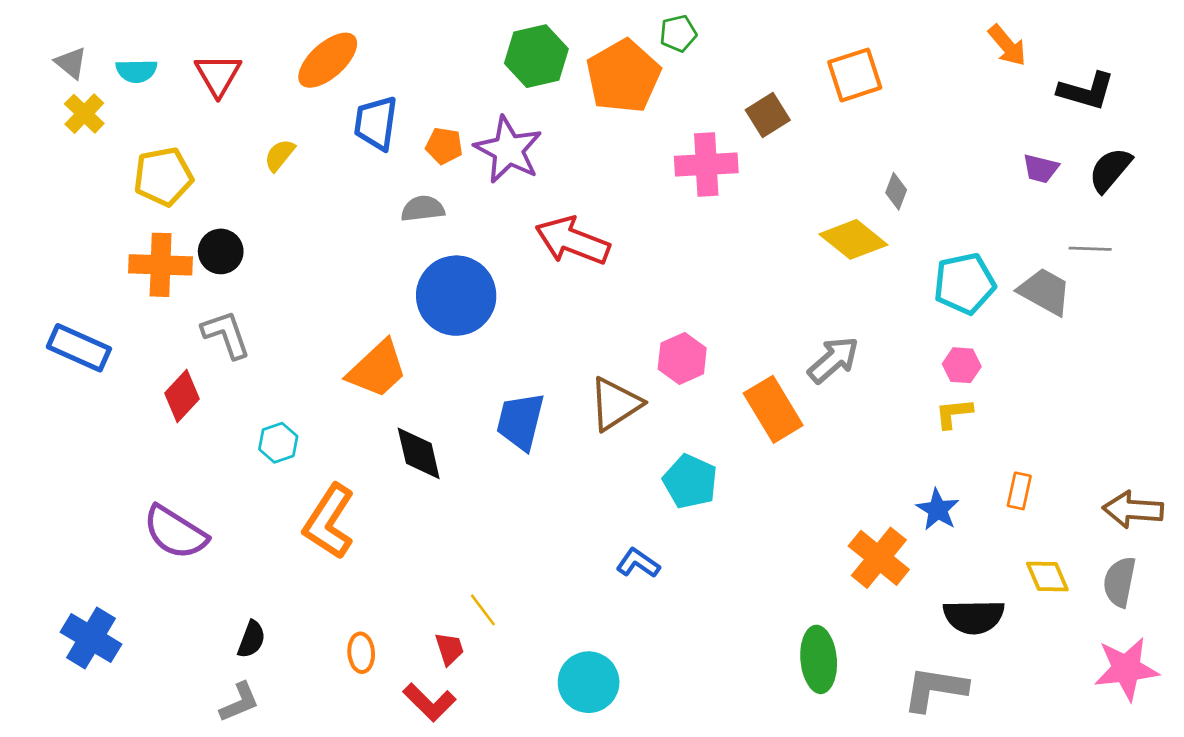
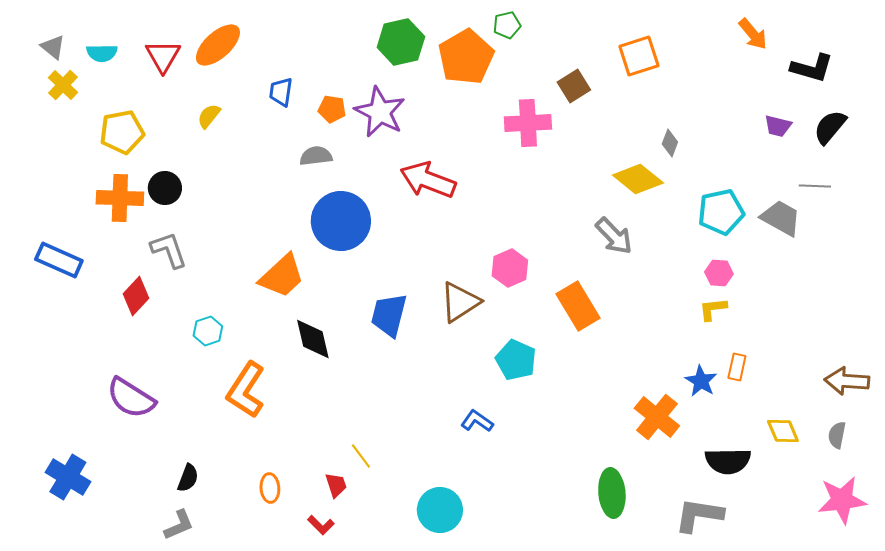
orange ellipse: (328, 60) -> (218, 45), moved
blue trapezoid: (376, 123) -> (281, 92), size x0.7
gray arrow: (833, 360) -> (614, 236), moved, turned 87
orange rectangle: (1019, 491) -> (737, 367), moved
gray semicircle: (1120, 582) -> (837, 435), size x0.7
red L-shape: (429, 702) -> (321, 525), size x0.7

